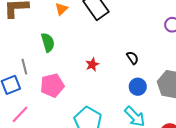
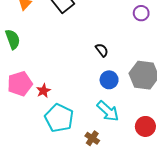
red star: (92, 64) -> (43, 91), moved

